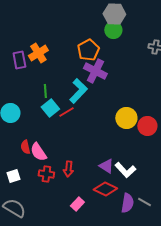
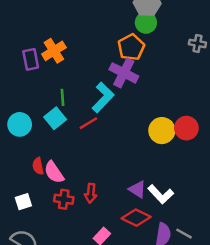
orange pentagon: (88, 50) -> (131, 47), moved
cyan square: (50, 108) -> (55, 118), moved
red circle: (147, 126) -> (186, 128), moved

